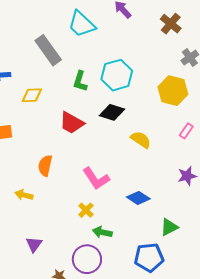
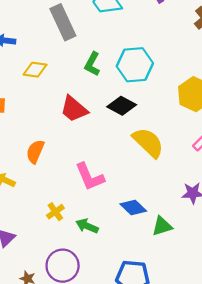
yellow semicircle: (141, 140) -> (148, 143), size x1.4
yellow cross: (86, 210) -> (55, 212), moved
green triangle: (169, 227) -> (162, 226), moved
green arrow: (102, 232) -> (87, 226), moved

